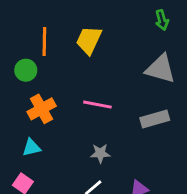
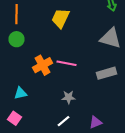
orange line: (44, 42) -> (16, 14), moved
orange cross: (42, 109) -> (42, 65), moved

